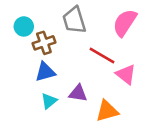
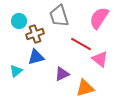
purple triangle: (78, 93) -> (62, 74), turned -35
cyan triangle: (49, 101) -> (16, 71), moved

